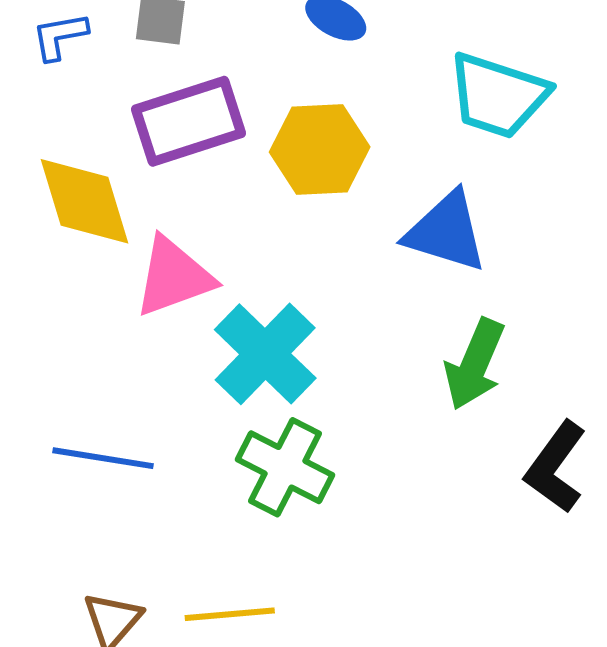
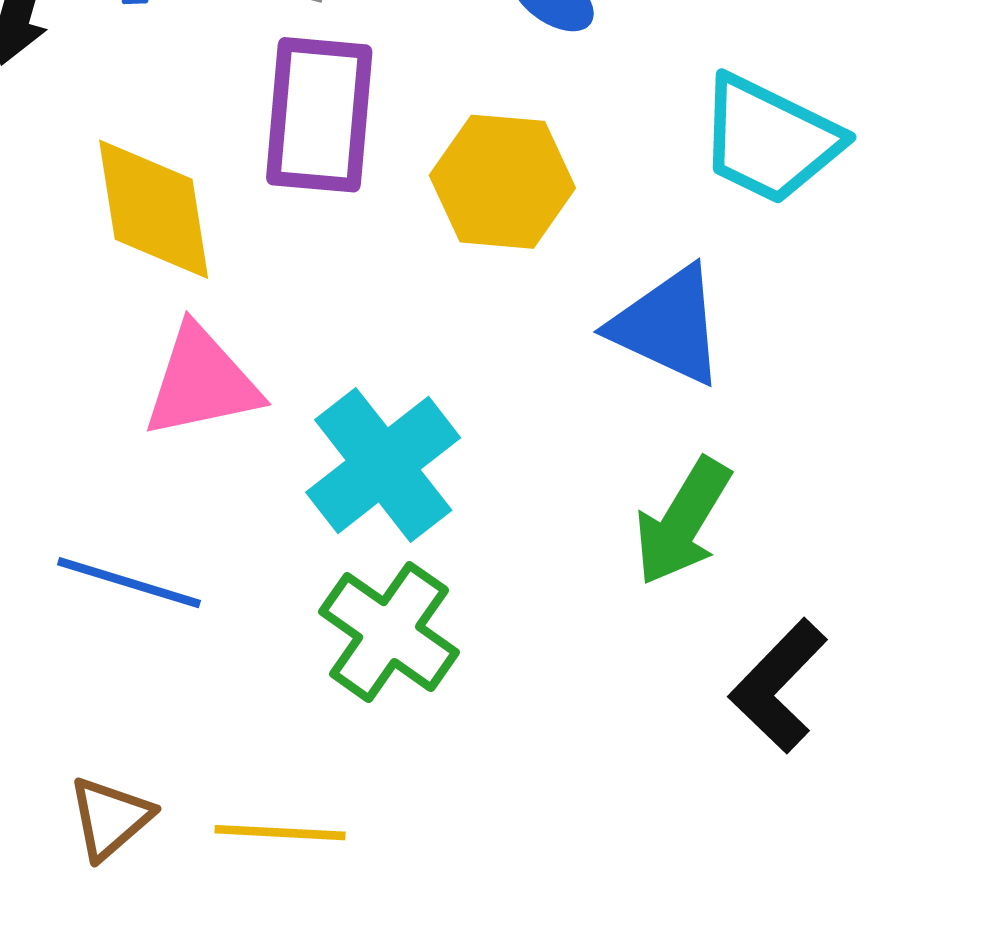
purple rectangle: (189, 121) -> (319, 115), turned -75
pink triangle: (174, 277) -> (202, 382), moved

